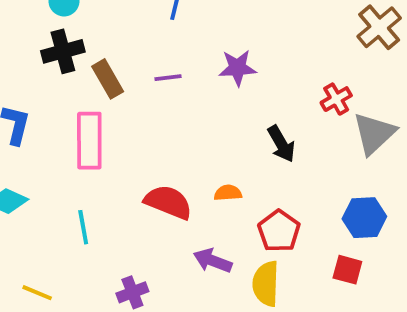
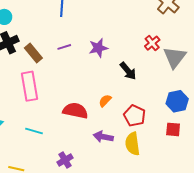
purple star: (237, 68) -> (98, 48), moved
orange semicircle: (228, 193) -> (105, 101), turned -32
cyan line: (83, 227) -> (34, 131), turned -54

